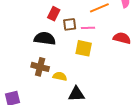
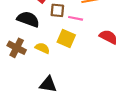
yellow semicircle: (60, 76) -> (42, 48), moved

